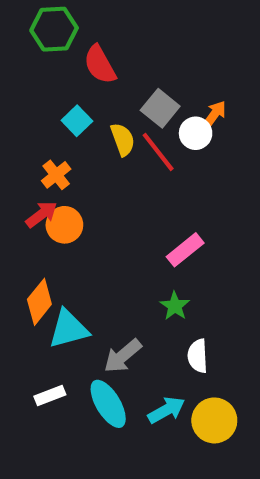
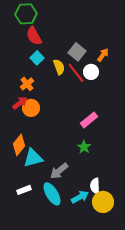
red semicircle: (100, 65) -> (34, 36), moved
white circle: (196, 133) -> (91, 72), moved
white semicircle: (198, 356) -> (95, 186), moved

